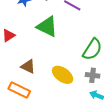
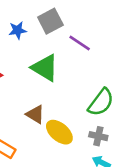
brown triangle: (28, 66) -> (35, 114), moved

